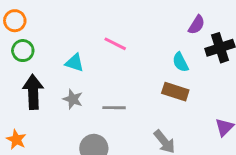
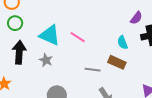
pink line: (115, 44) -> (78, 37), moved
cyan triangle: (74, 63) -> (50, 35), size x1.6
gray line: (114, 108) -> (93, 70), moved

